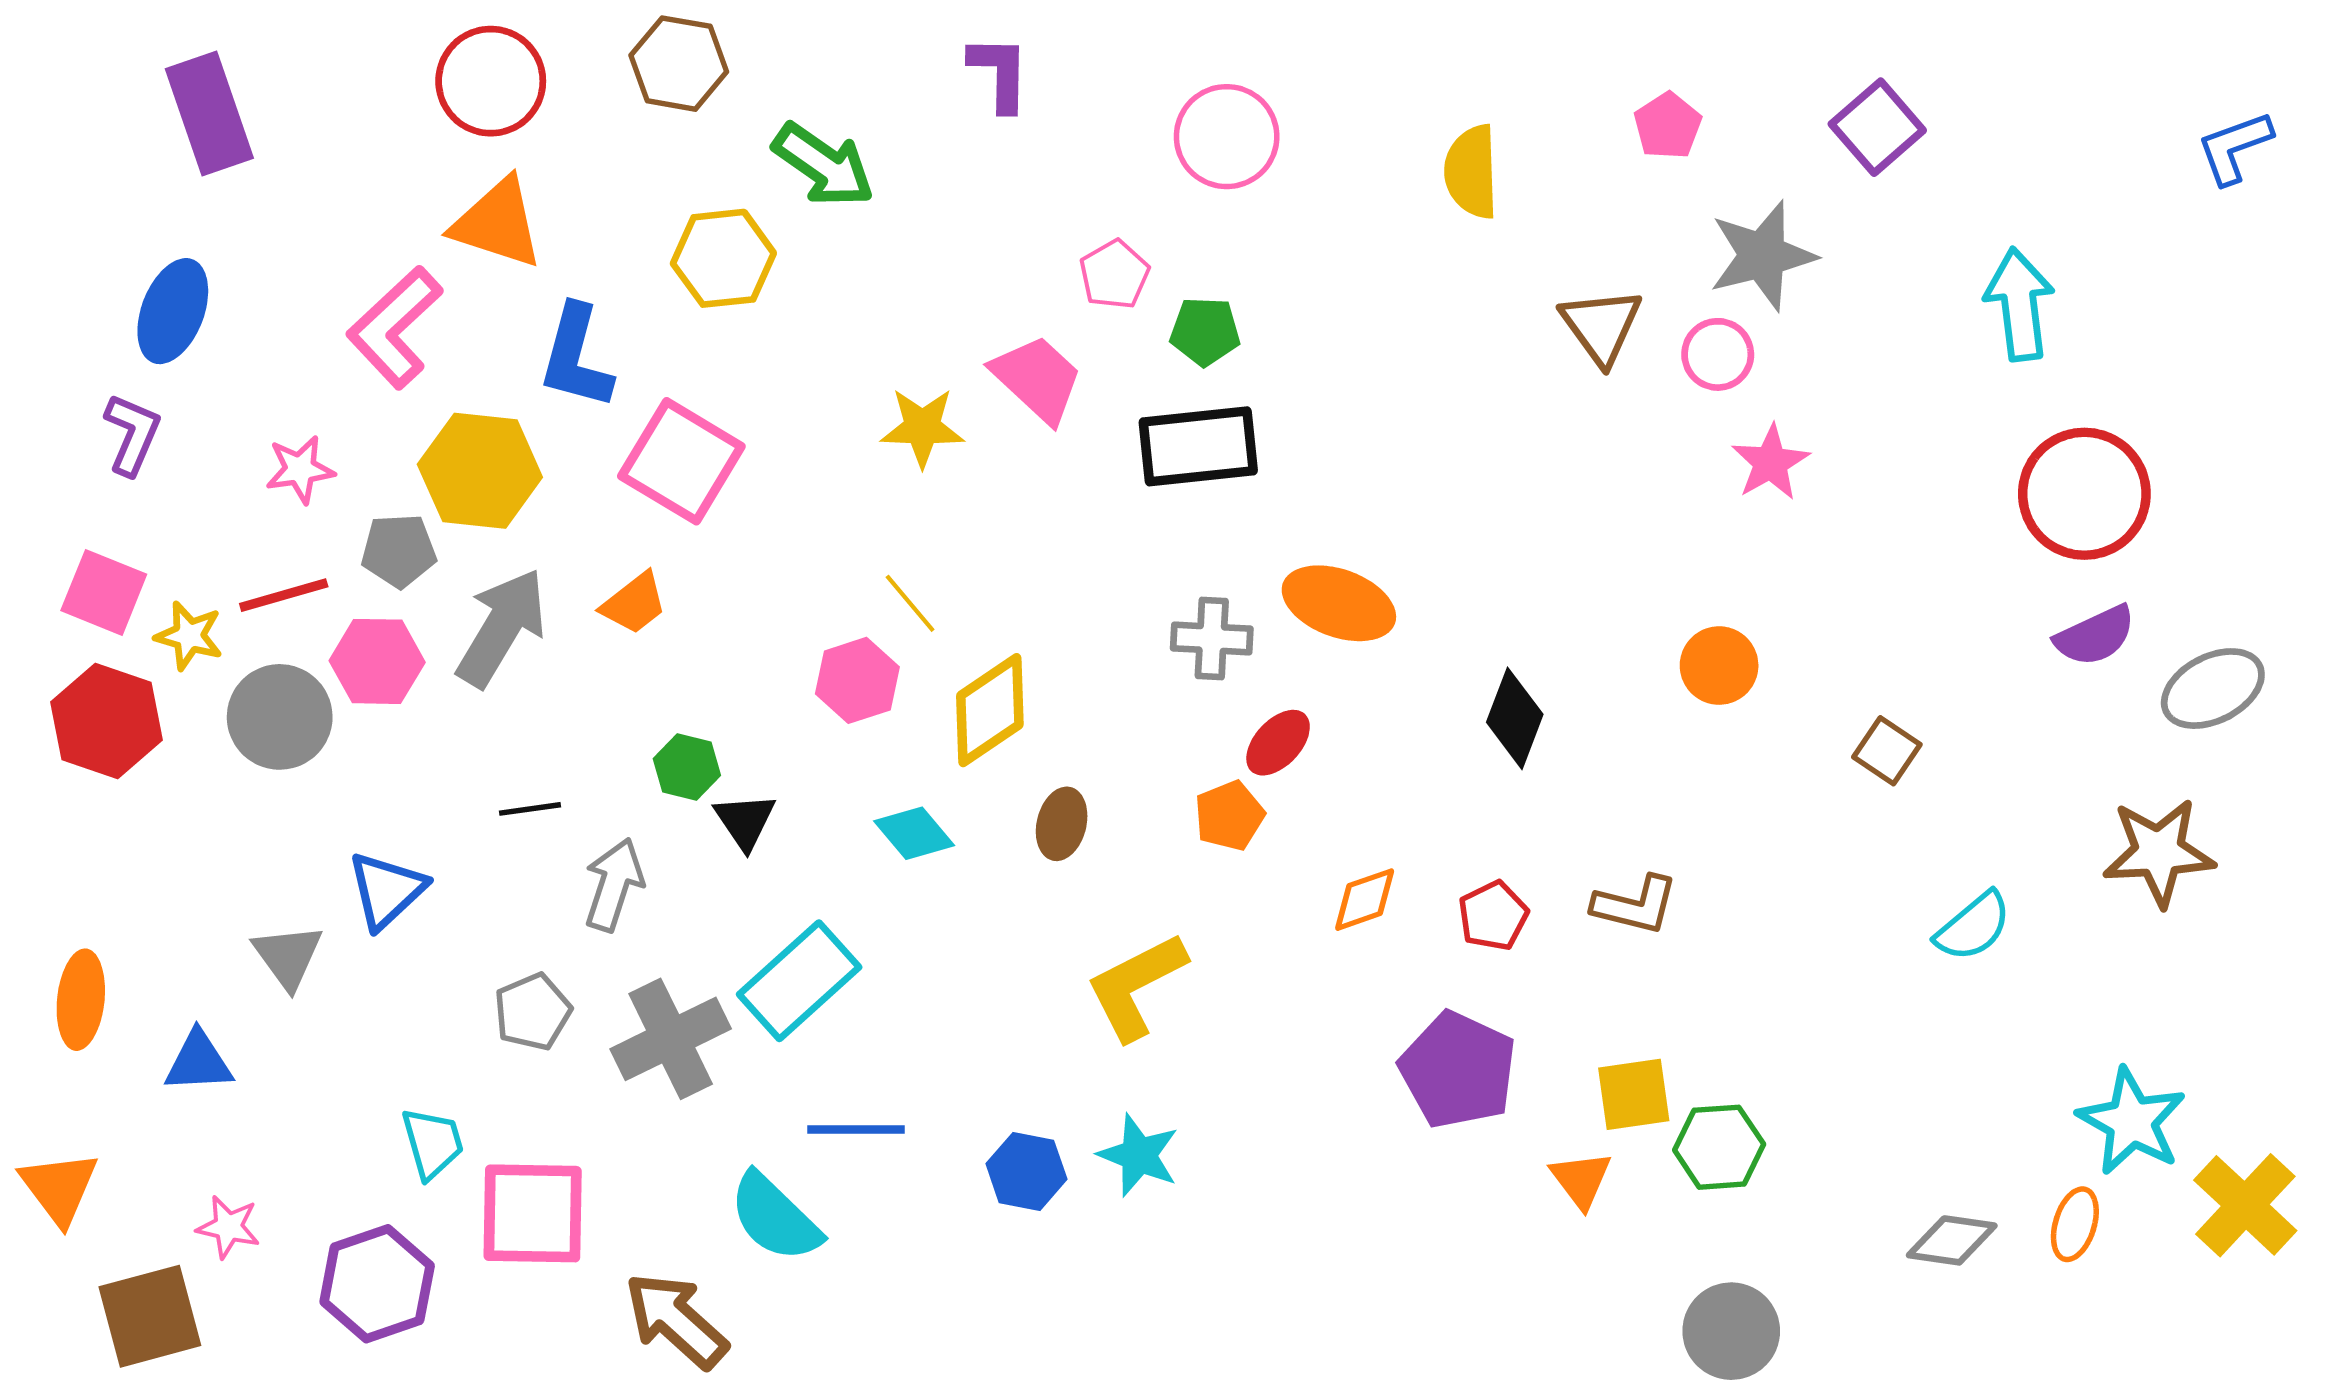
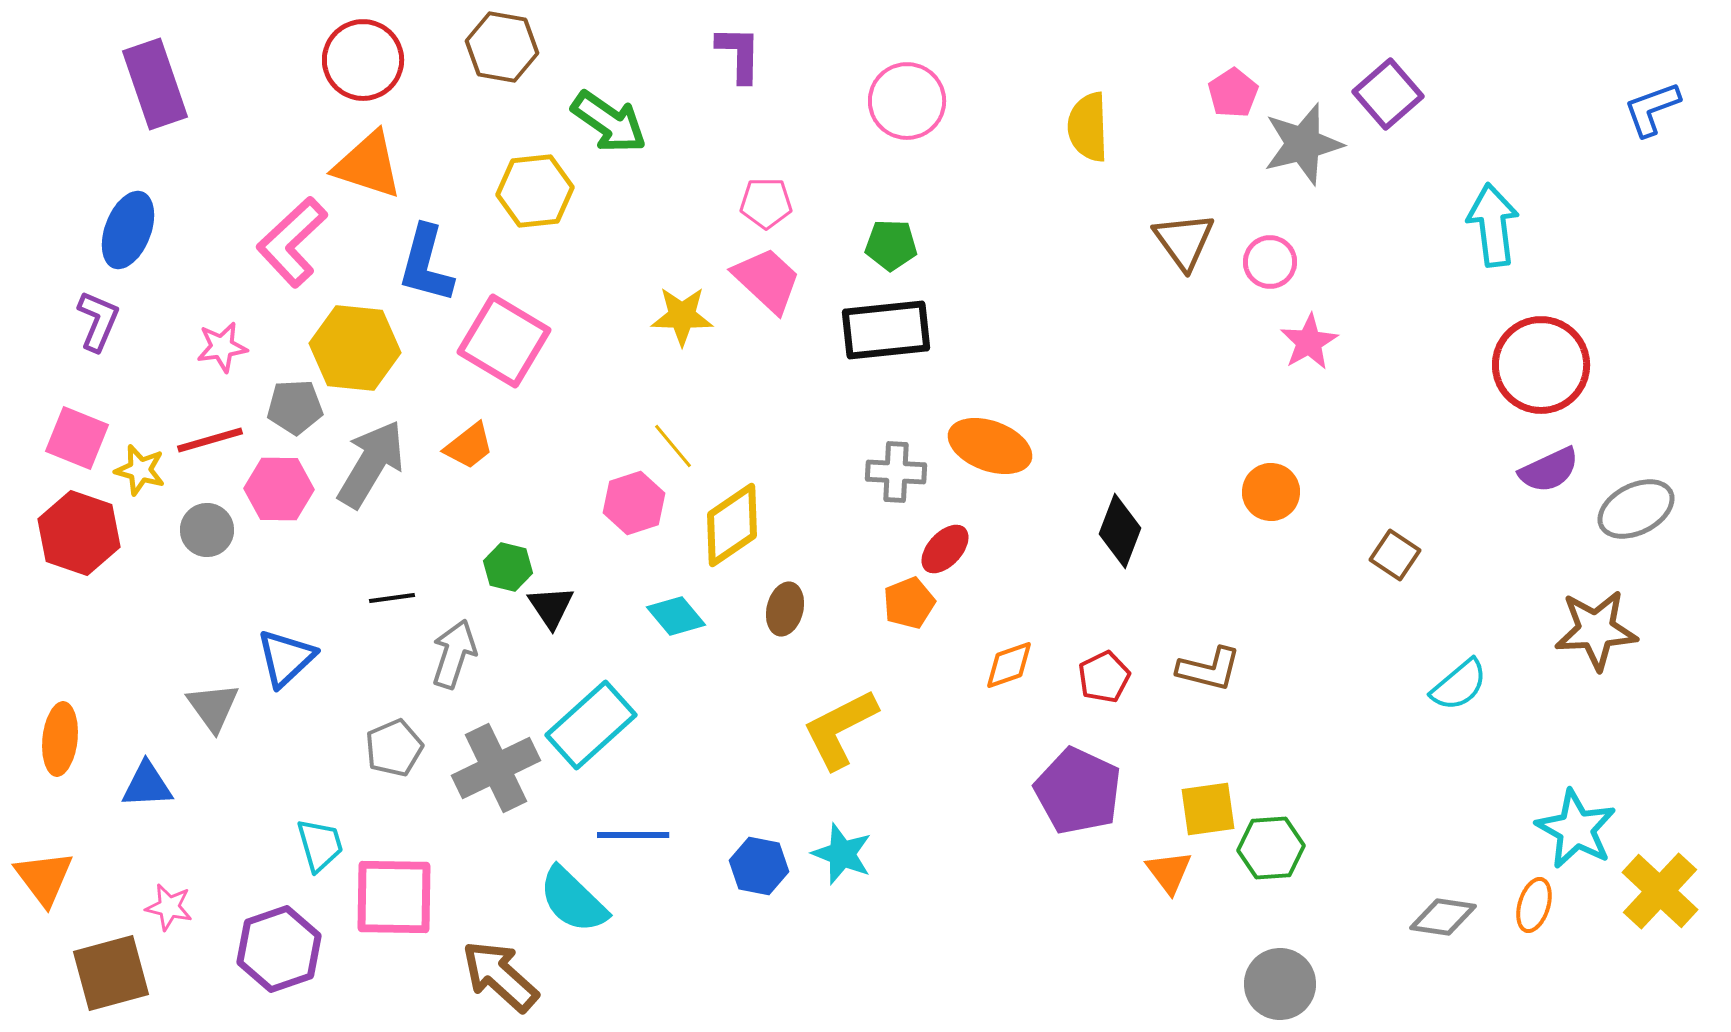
gray star: (1762, 256) -> (1303, 144), moved
pink pentagon: (1114, 275) -> (766, 203), moved, turned 30
gray circle: (280, 717) -> (207, 530), size x0.7

